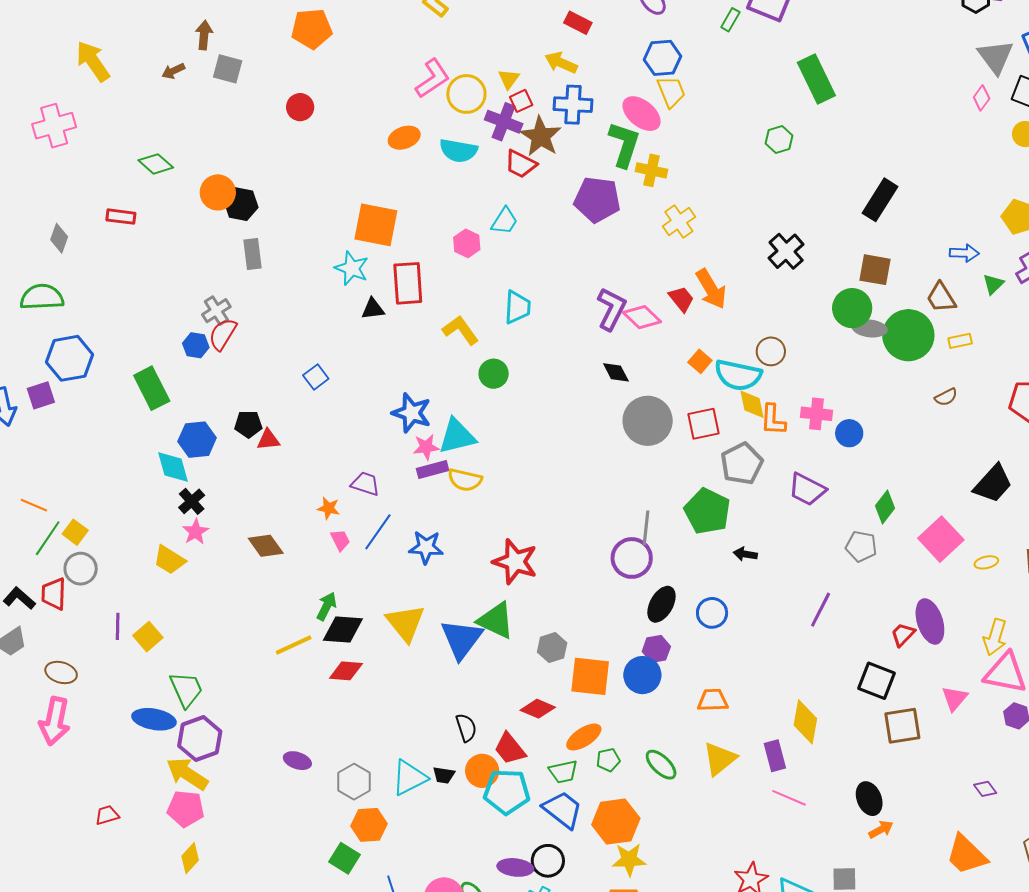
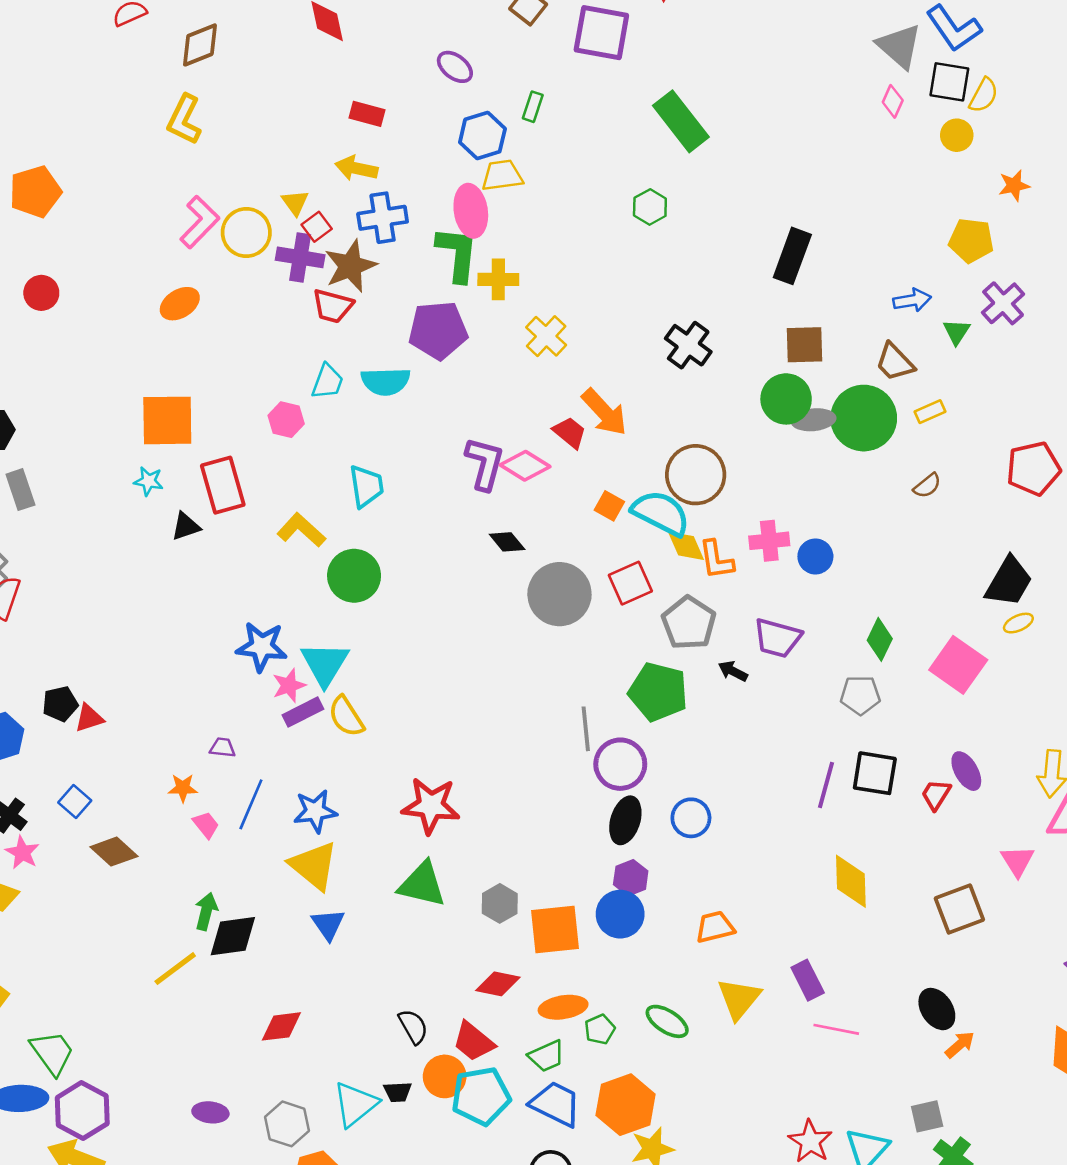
green rectangle: (730, 20) -> (533, 107), moved
yellow trapezoid: (671, 92) -> (502, 175), turned -64
pink ellipse: (642, 114) -> (471, 211), turned 54
brown star: (541, 136) -> (350, 266), turned 30
cyan semicircle: (458, 151) -> (386, 381), moved
cyan star: (352, 268) -> (149, 481), size x0.7
brown circle: (771, 351) -> (696, 475), size x1.6
green circle: (494, 374) -> (354, 576), size x1.4
cyan semicircle: (738, 375) -> (661, 513), turned -153
blue square: (316, 377) -> (75, 801), moved
cyan triangle: (457, 436) -> (325, 664), turned -33
yellow semicircle: (465, 480) -> (346, 716), turned 56
purple trapezoid: (365, 484) -> (223, 748), size x0.7
black arrow: (745, 554) -> (733, 671), moved, turned 30
purple circle: (632, 558) -> (620, 764), moved
yellow ellipse: (986, 562) -> (1018, 623), moved
purple ellipse: (930, 621) -> (966, 771), size x0.7
yellow triangle: (405, 623) -> (314, 866), moved
blue triangle: (461, 639) -> (328, 924), moved, size x0.6
red diamond: (346, 671) -> (281, 1026), moved
black square: (877, 681) -> (875, 773), moved
yellow diamond: (805, 722) -> (851, 881), moved
orange ellipse: (584, 737) -> (563, 1007), turned 36

